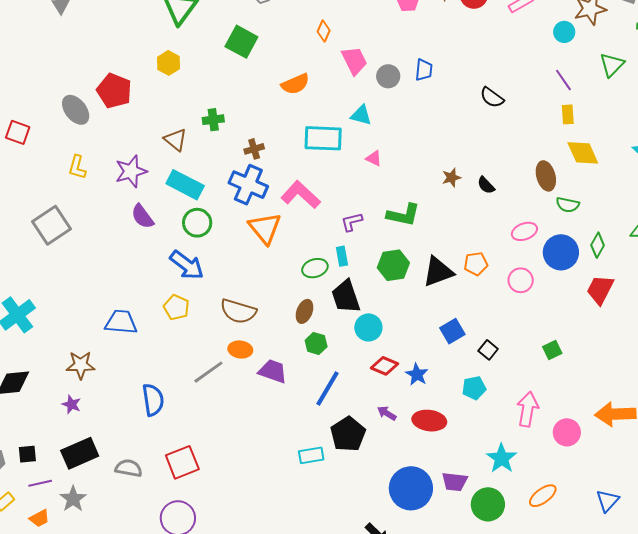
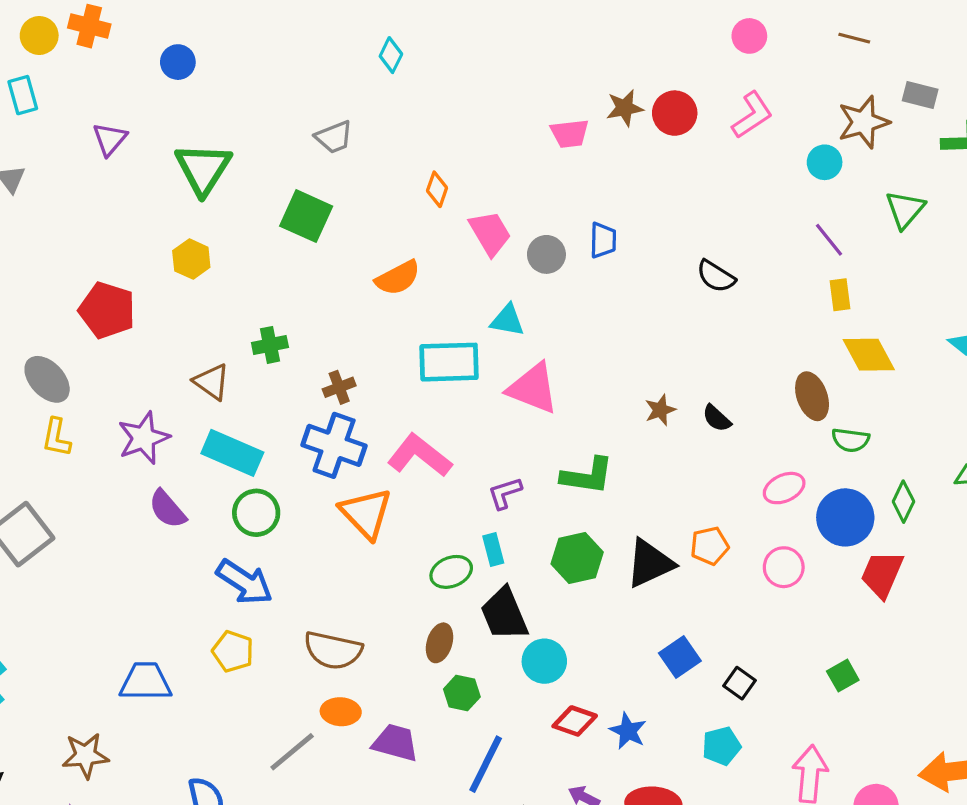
gray ellipse: (76, 110) -> (47, 379), moved
pink triangle: (374, 158) -> (533, 388), size x2.0
red trapezoid: (600, 290) -> (882, 574), moved

